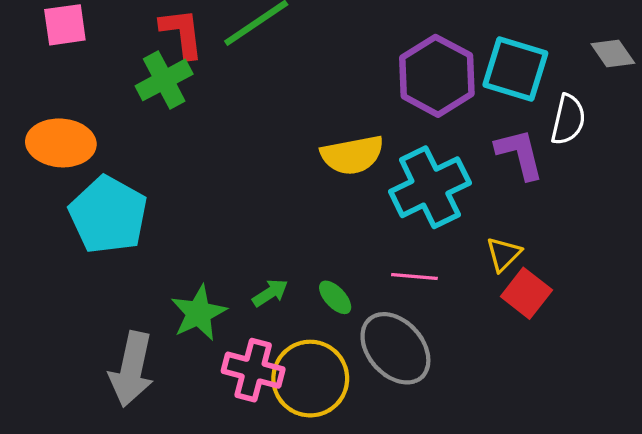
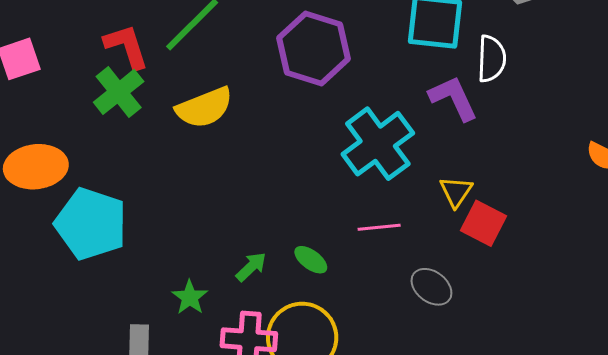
purple hexagon: (437, 76) -> (313, 48), moved
yellow semicircle: (352, 155) -> (204, 108), moved
green star: (199, 313) -> (190, 297), size x0.7
gray ellipse: (395, 348) -> (431, 287), moved, size x0.6

